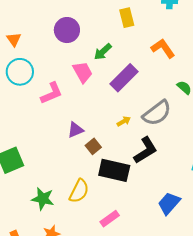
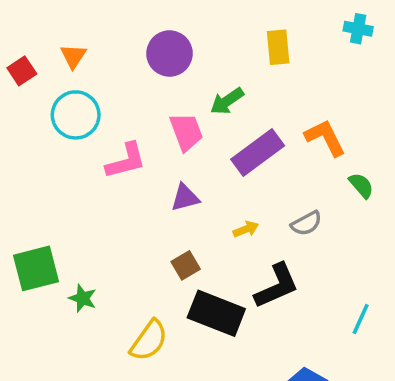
orange L-shape: (163, 48) -> (325, 138), moved
gray semicircle: (157, 113) -> (306, 223), size x0.6
purple triangle: (75, 130) -> (185, 198), moved
green star: (43, 199) -> (83, 298), moved, size x0.7

